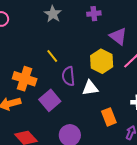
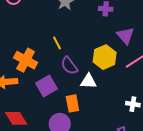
purple semicircle: (68, 76) -> (69, 66), turned -42
orange rectangle: (109, 117) -> (72, 103), moved

